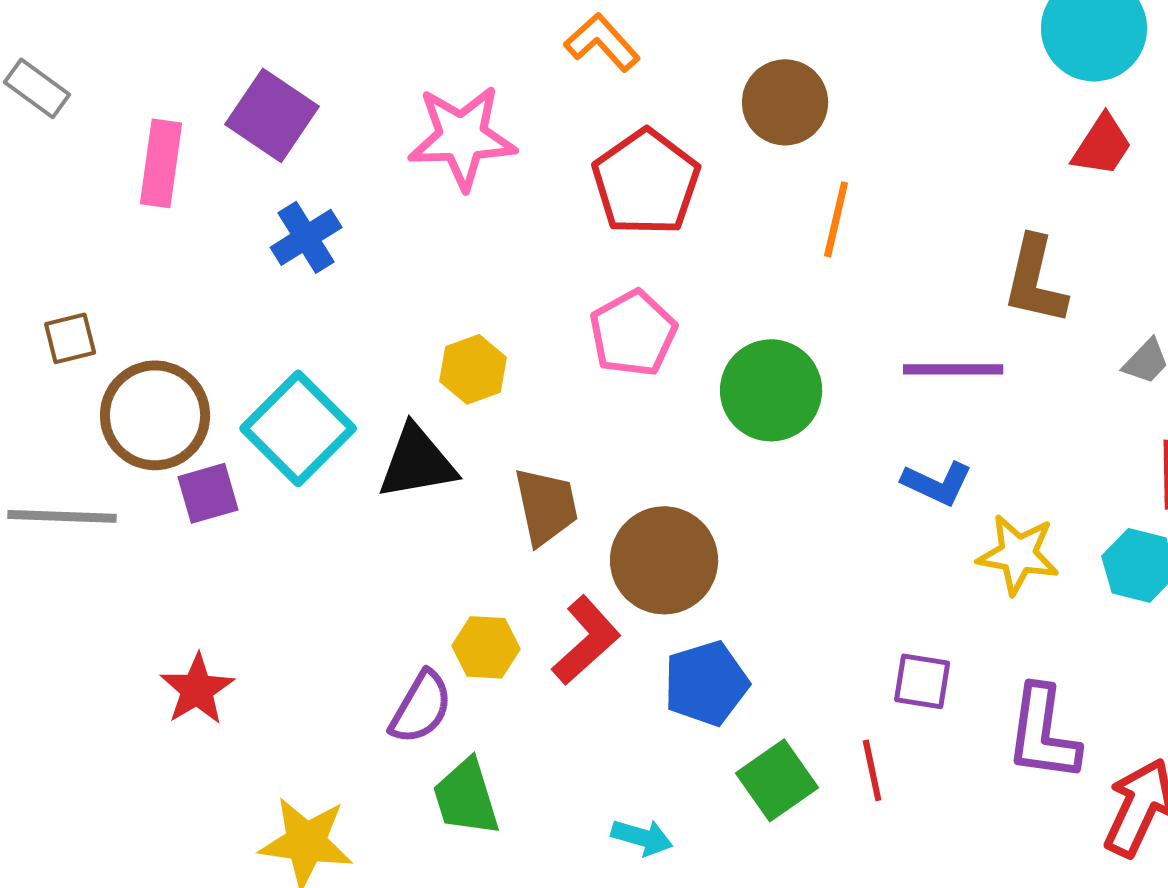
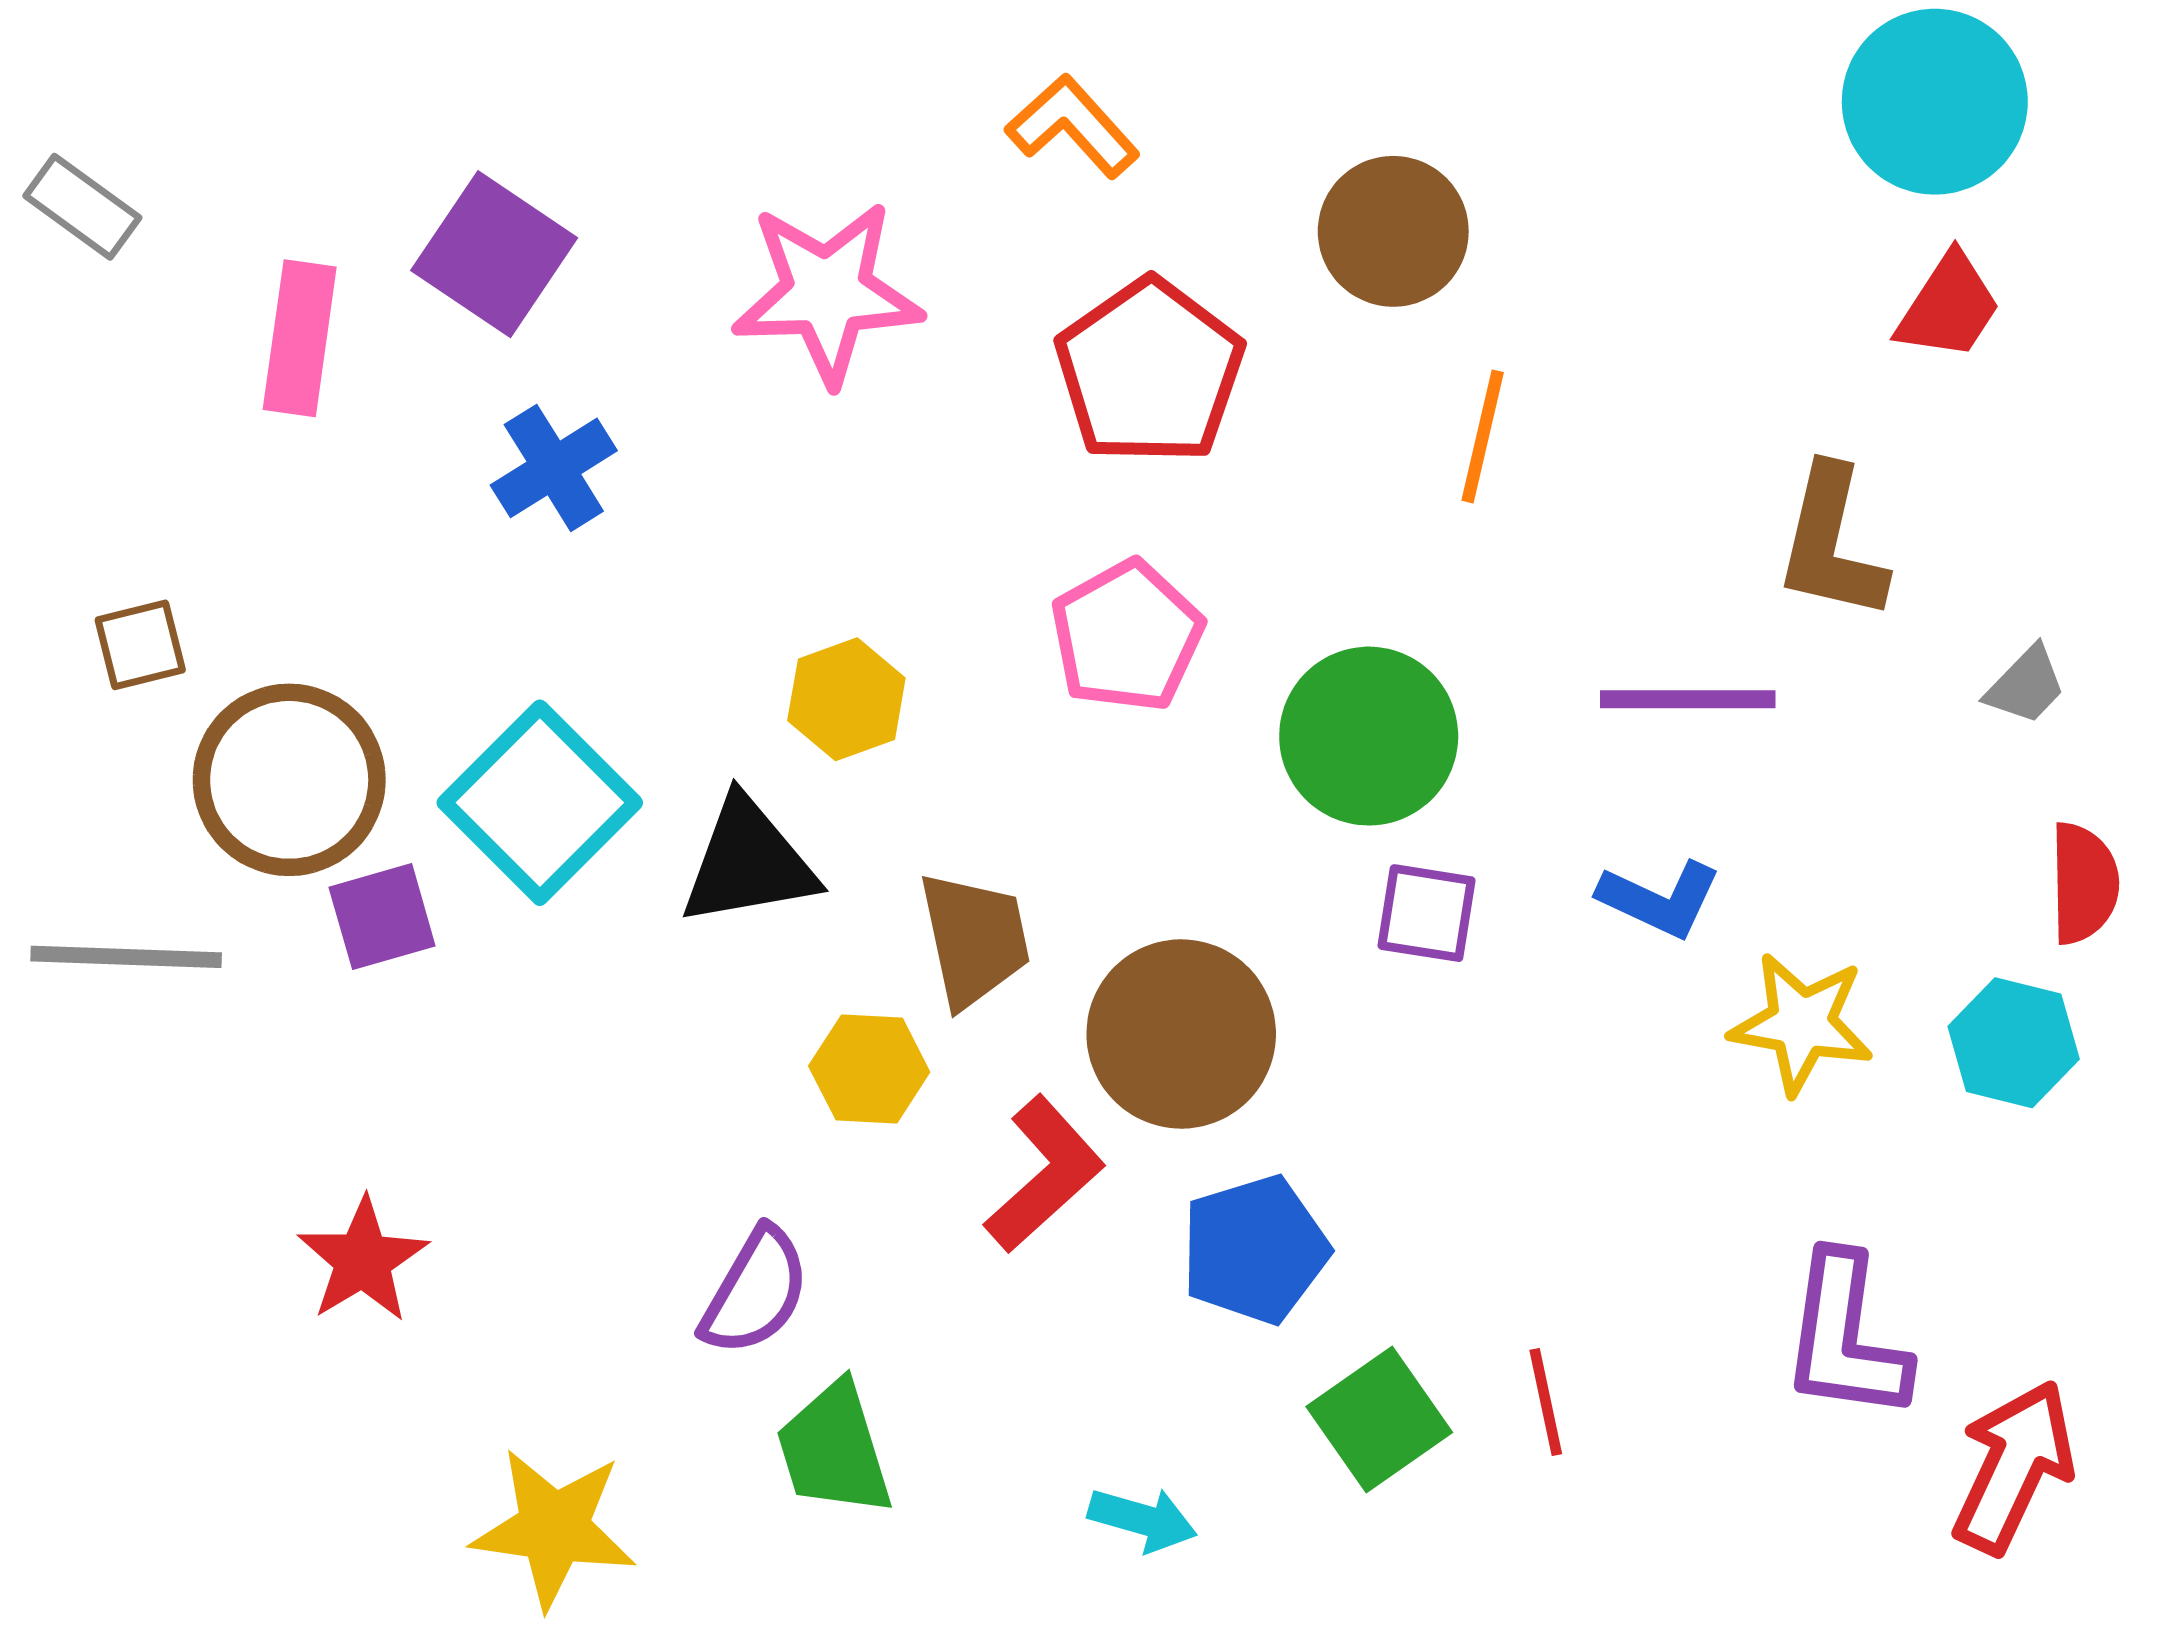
yellow hexagon: (486, 647) -> (869, 1069), moved
purple square: (922, 681) -> (1427, 913), moved

